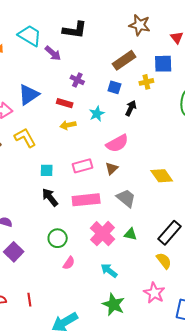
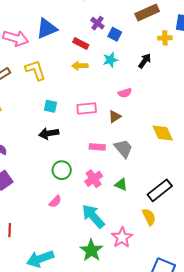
blue square: (114, 87) -> (115, 34), moved
pink semicircle: (117, 143) -> (125, 93), size x0.6
black arrow: (50, 197) -> (49, 133), turned -72
pink rectangle: (86, 200) -> (97, 147), moved, size x0.6
pink cross: (102, 234) -> (94, 179), size x0.7
green circle: (58, 238) -> (62, 170), moved
cyan arrow: (109, 270) -> (93, 216), size x1.5
pink star: (154, 293) -> (122, 238), moved

